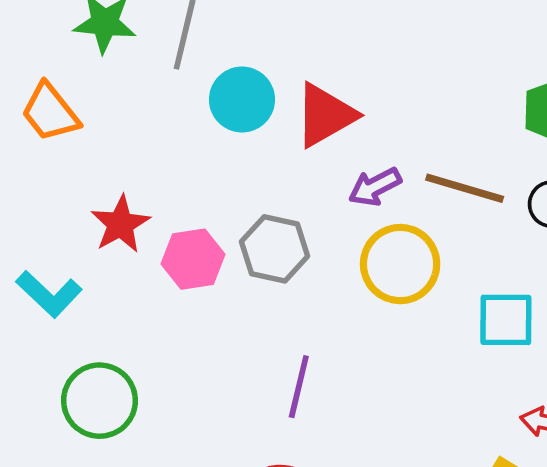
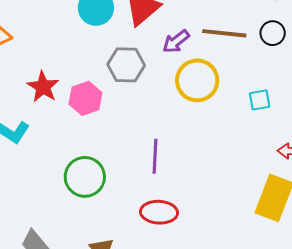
gray hexagon: (275, 249) -> (126, 65), moved
cyan square: (506, 320) -> (260, 100), size x0.7
green circle: (100, 401) -> (85, 177), moved

